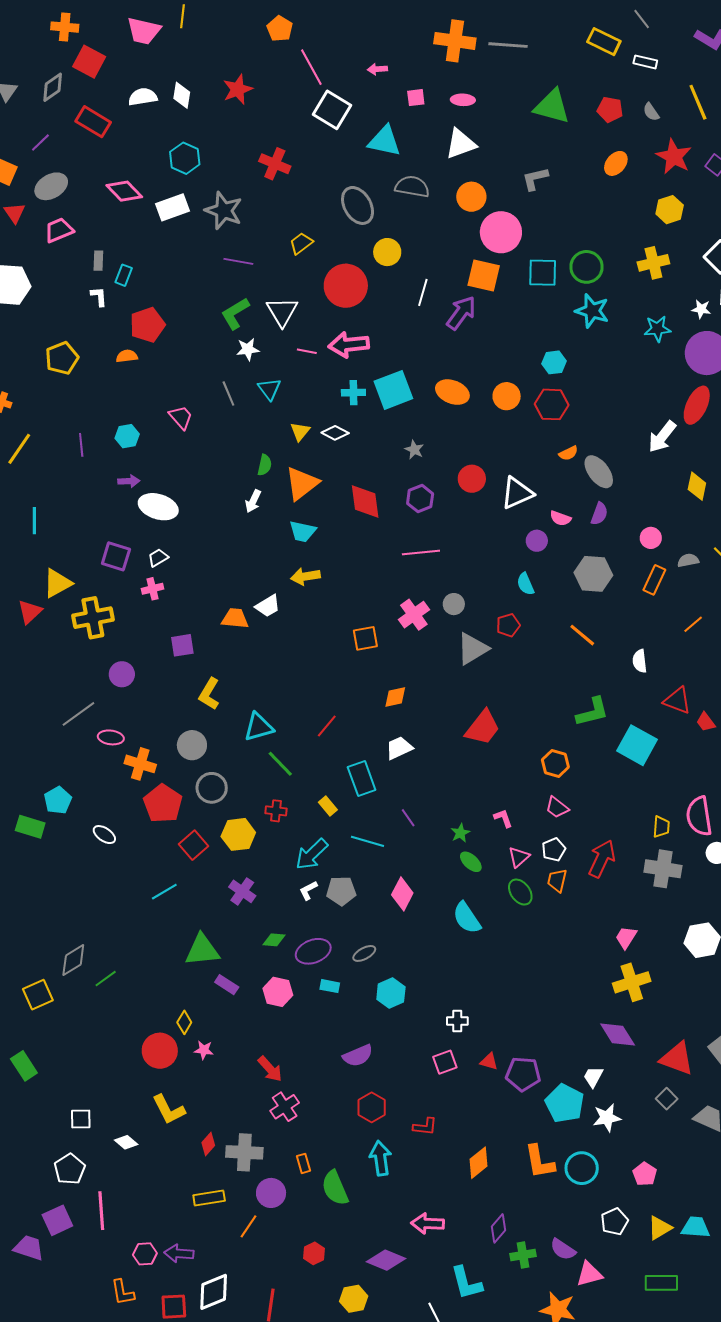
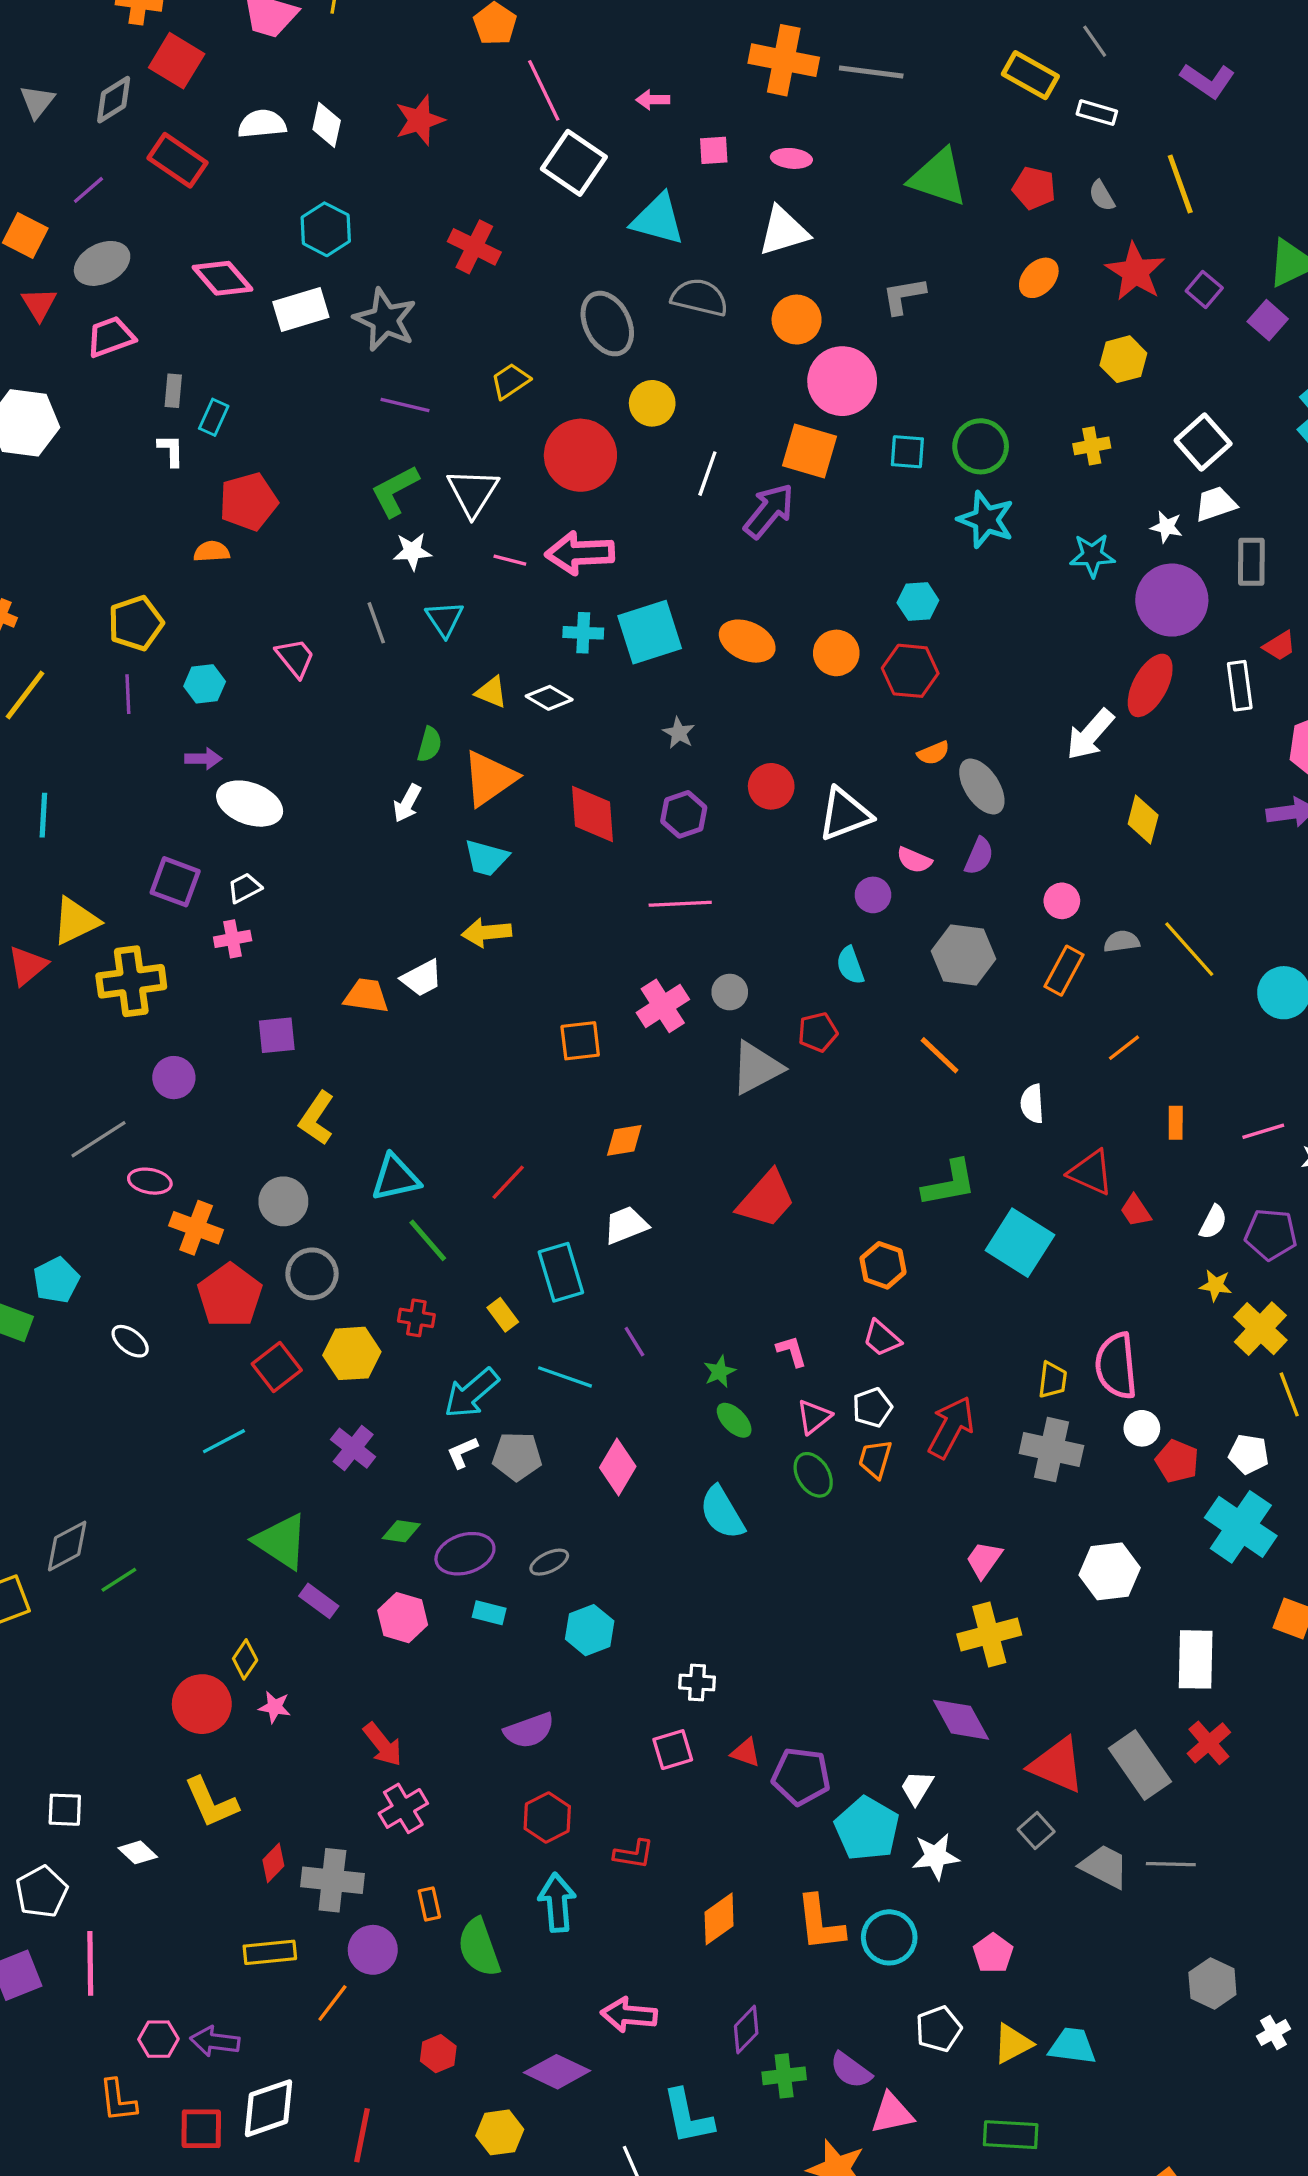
yellow cross: (653, 263) -> (1092, 446), size x0.7
cyan square: (543, 273) -> (907, 452), size x0.7
yellow pentagon: (62, 358) -> (136, 623), moved
yellow triangle: (300, 431) -> (491, 692), turned -50
green triangle: (202, 950) -> (281, 1541), turned 36

